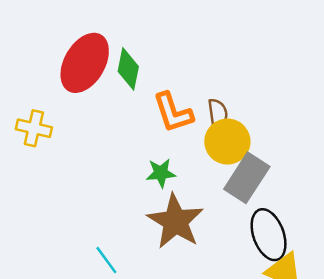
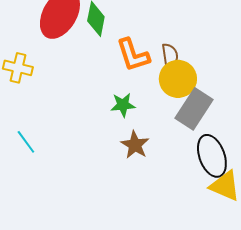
brown star: (175, 221) -> (135, 145), size x0.6
cyan line: (106, 260) -> (26, 142), moved

